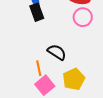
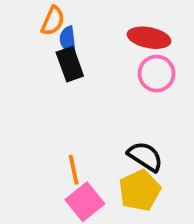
black semicircle: (57, 52) -> (145, 157), moved

